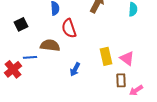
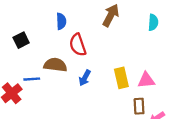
pink triangle: (127, 58) -> (146, 80), turned -42
blue arrow: (75, 69) -> (85, 78), moved

